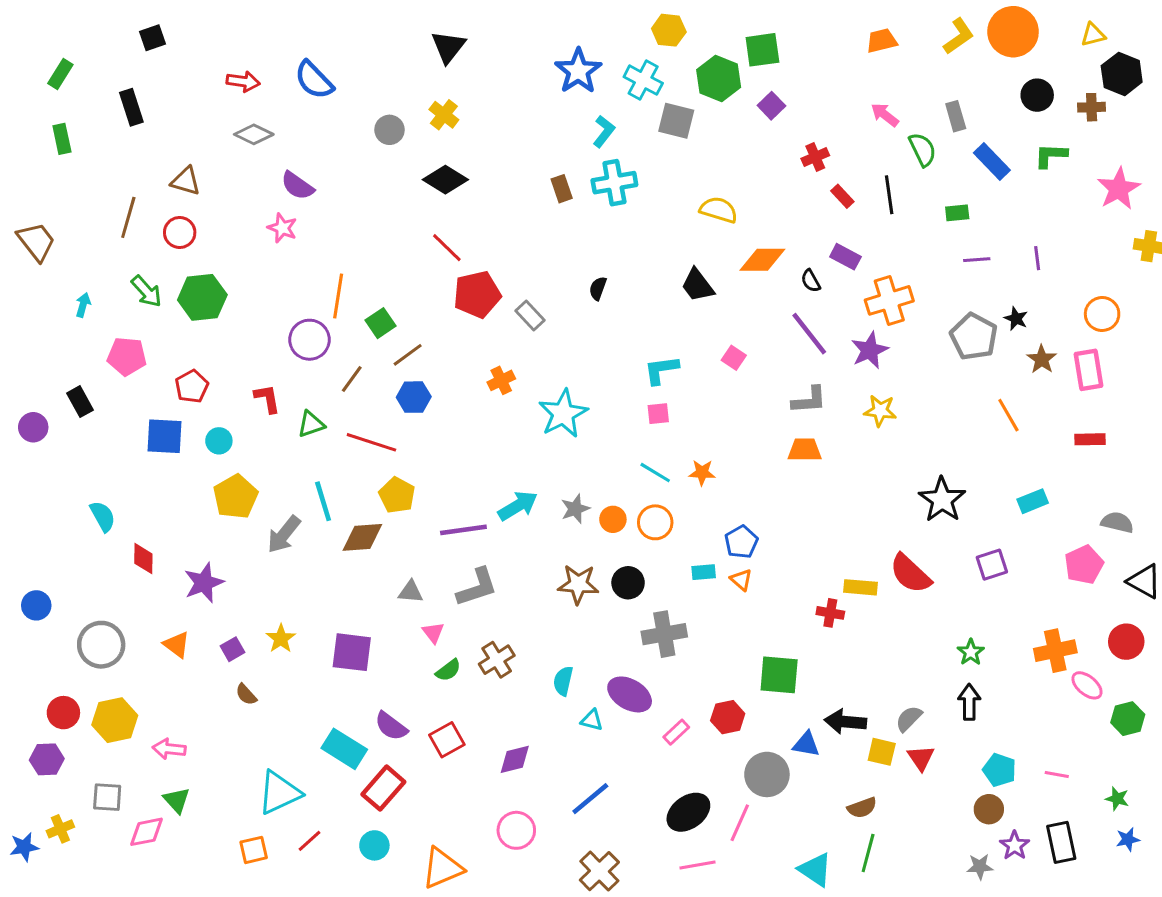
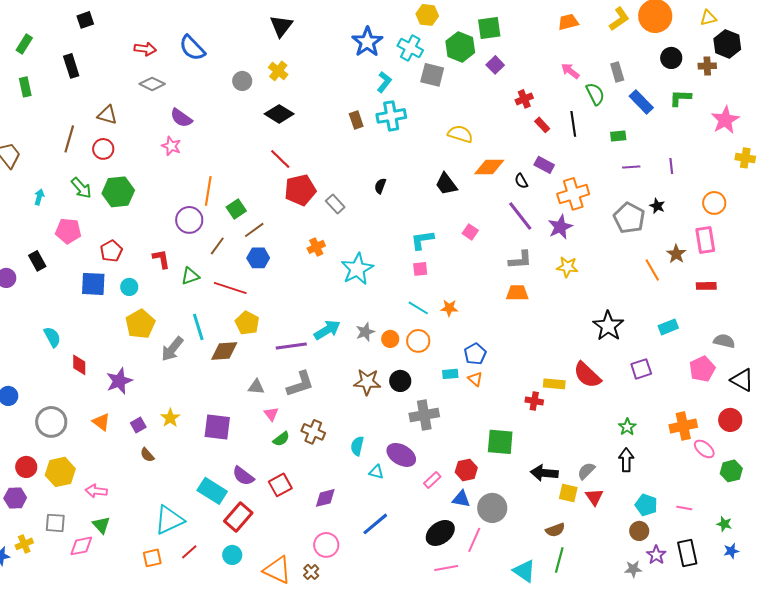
brown star: (1042, 359) -> (676, 254), moved
brown cross: (497, 660) -> (313, 432), turned -35
blue triangle: (806, 744) -> (461, 499), moved
orange triangle: (442, 868) -> (277, 570), turned 48
brown cross: (599, 871) -> (311, 572), moved, size x0.6

